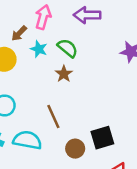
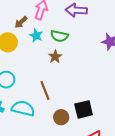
green semicircle: (68, 48) -> (59, 36), turned 150

